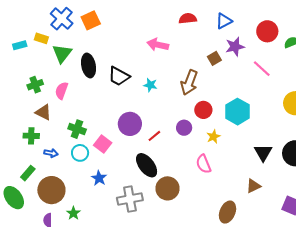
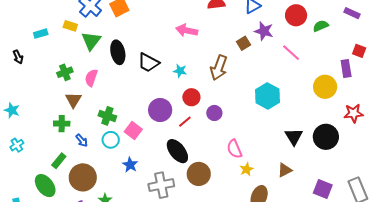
cyan rectangle: (20, 45) -> (41, 34), moved
purple star: (235, 47) -> (264, 31), turned 30
red circle: (203, 110) -> (191, 97), moved
brown triangle: (43, 112) -> (73, 100), turned 36
yellow star: (213, 137) -> (247, 169), moved
blue arrow: (51, 153) -> (82, 140), turned 40

